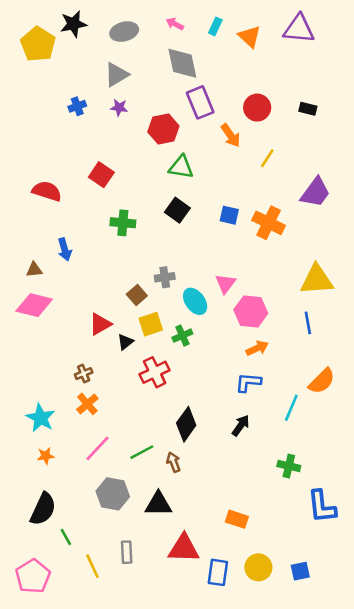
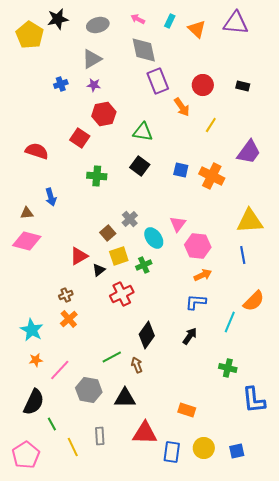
red hexagon: (163, 129) -> (104, 114), moved
gray cross: (165, 277) -> (130, 219), turned -35
pink line: (98, 448) -> (60, 370), moved

